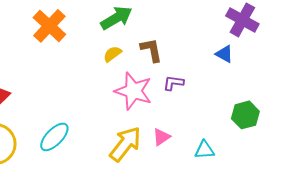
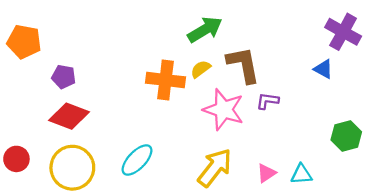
orange cross: (49, 26) -> (165, 80), moved, turned -36
brown L-shape: (151, 50) -> (243, 65), size x1.4
pink triangle: (161, 137) -> (266, 173), moved

